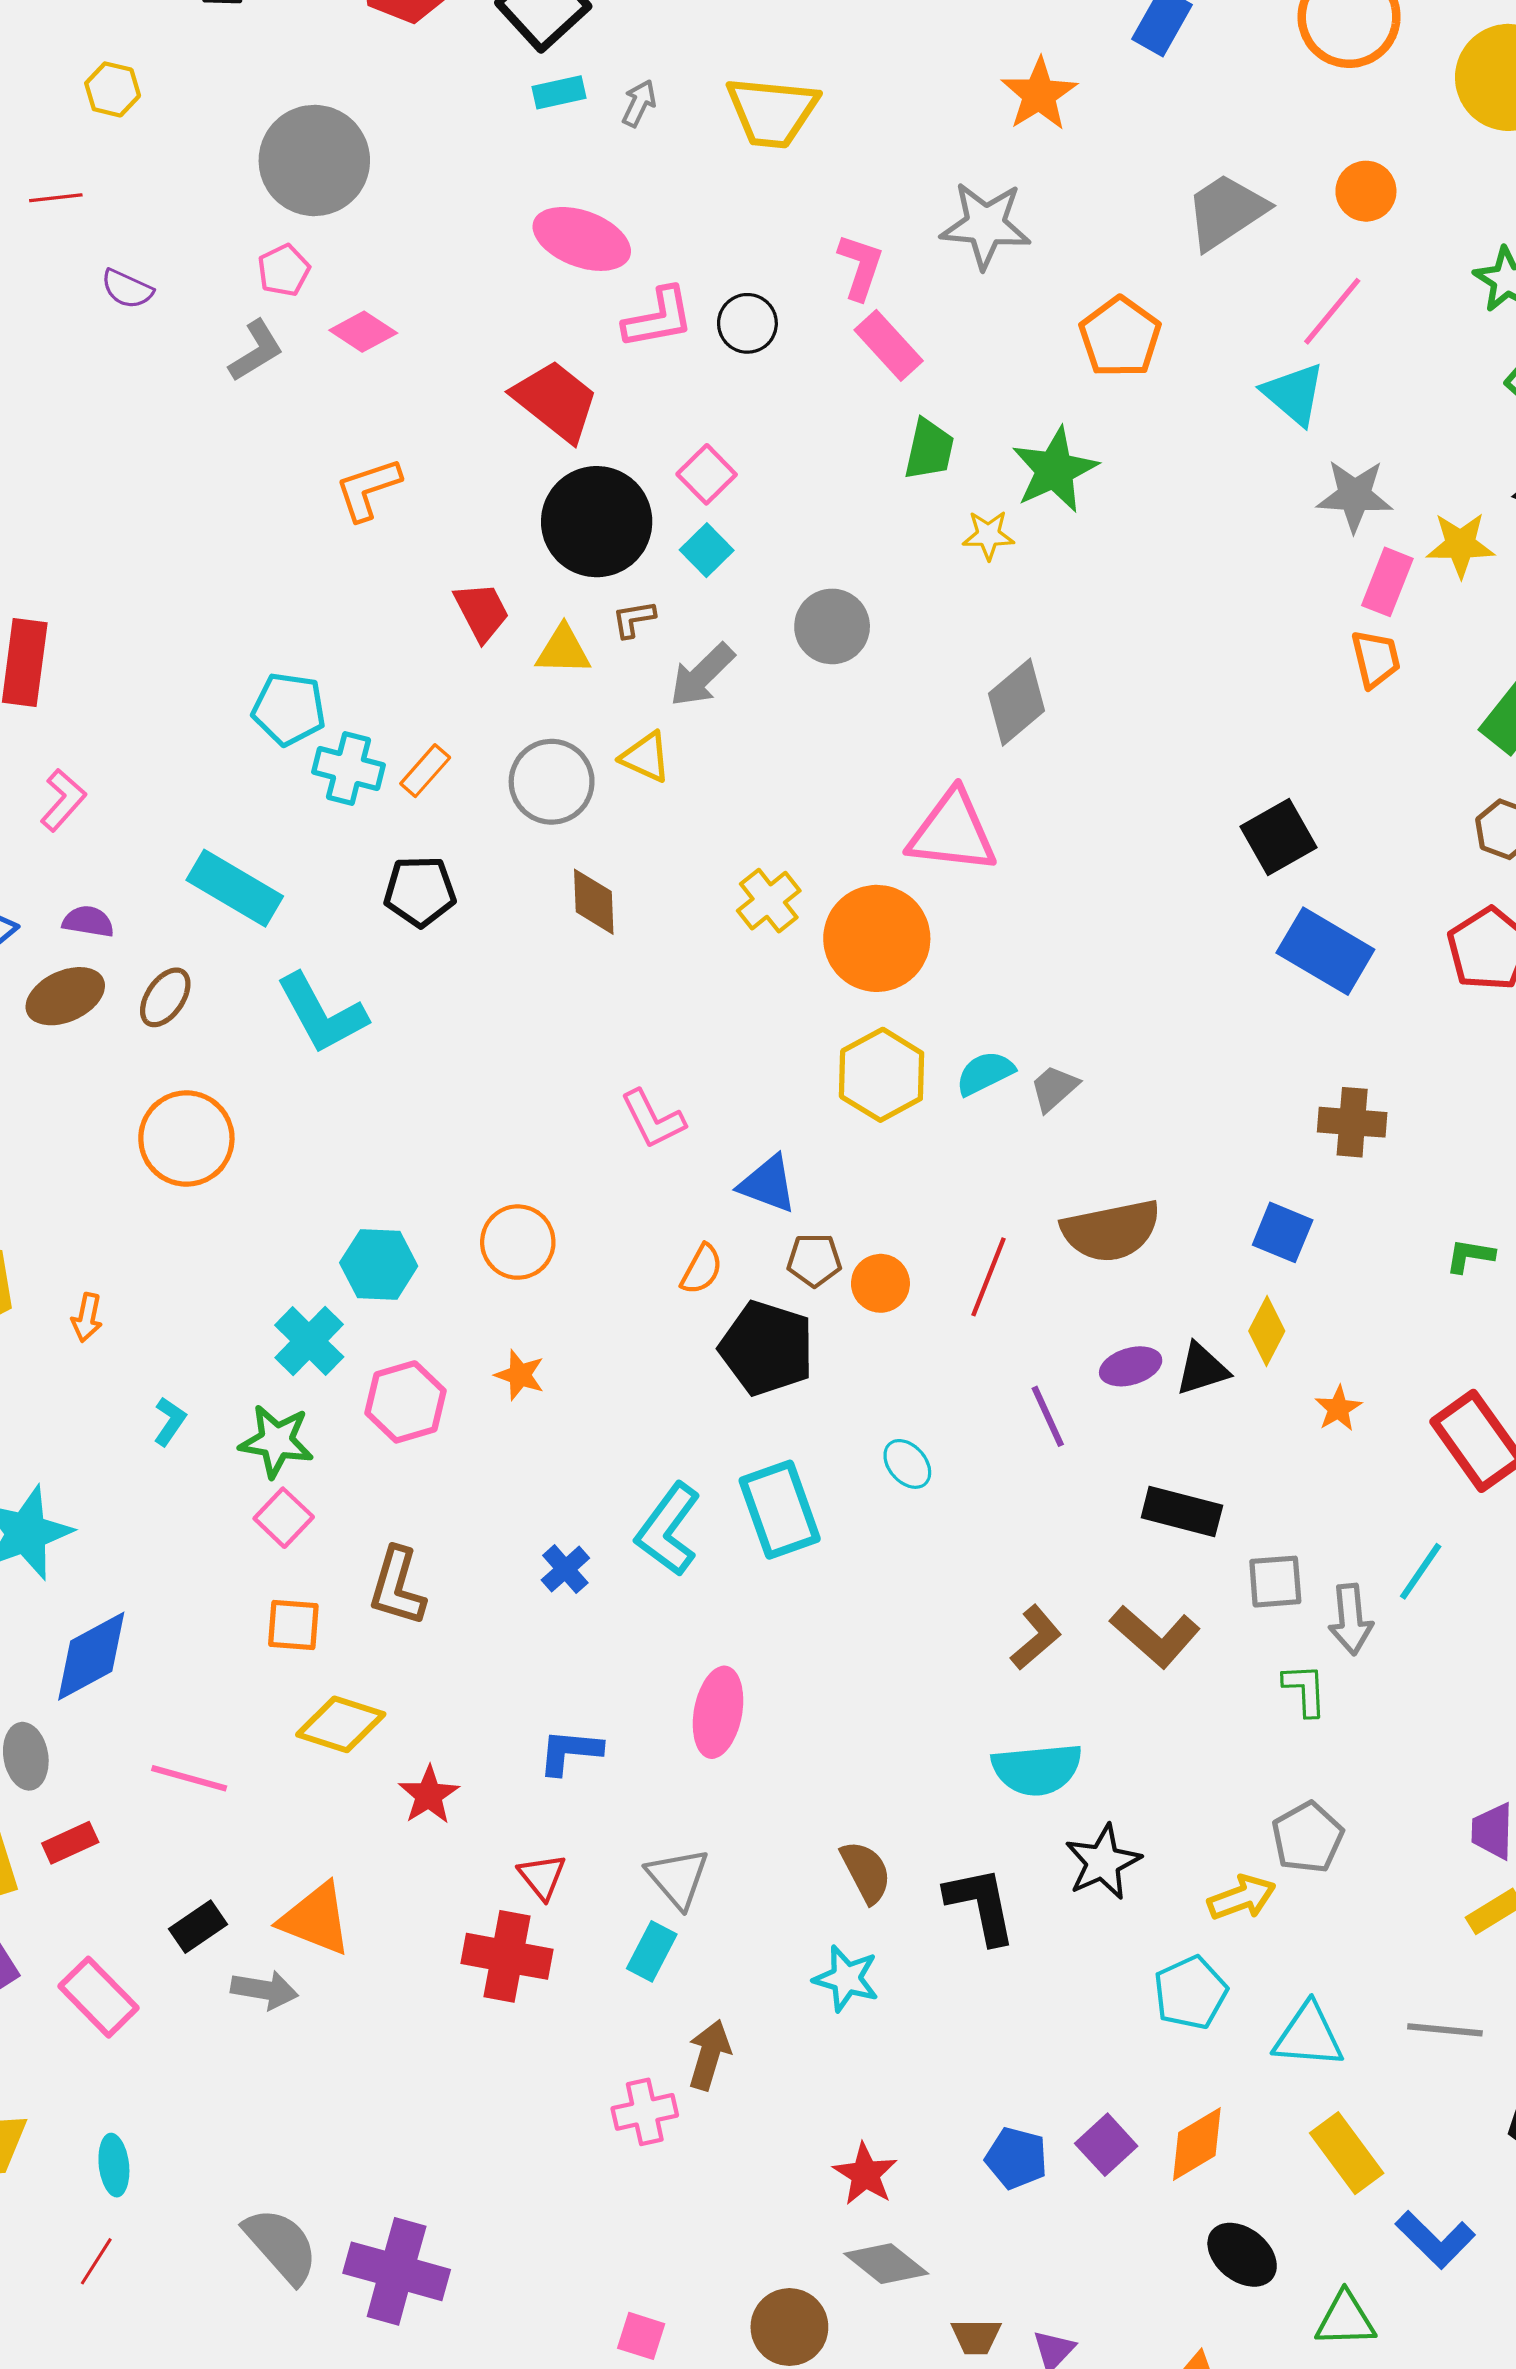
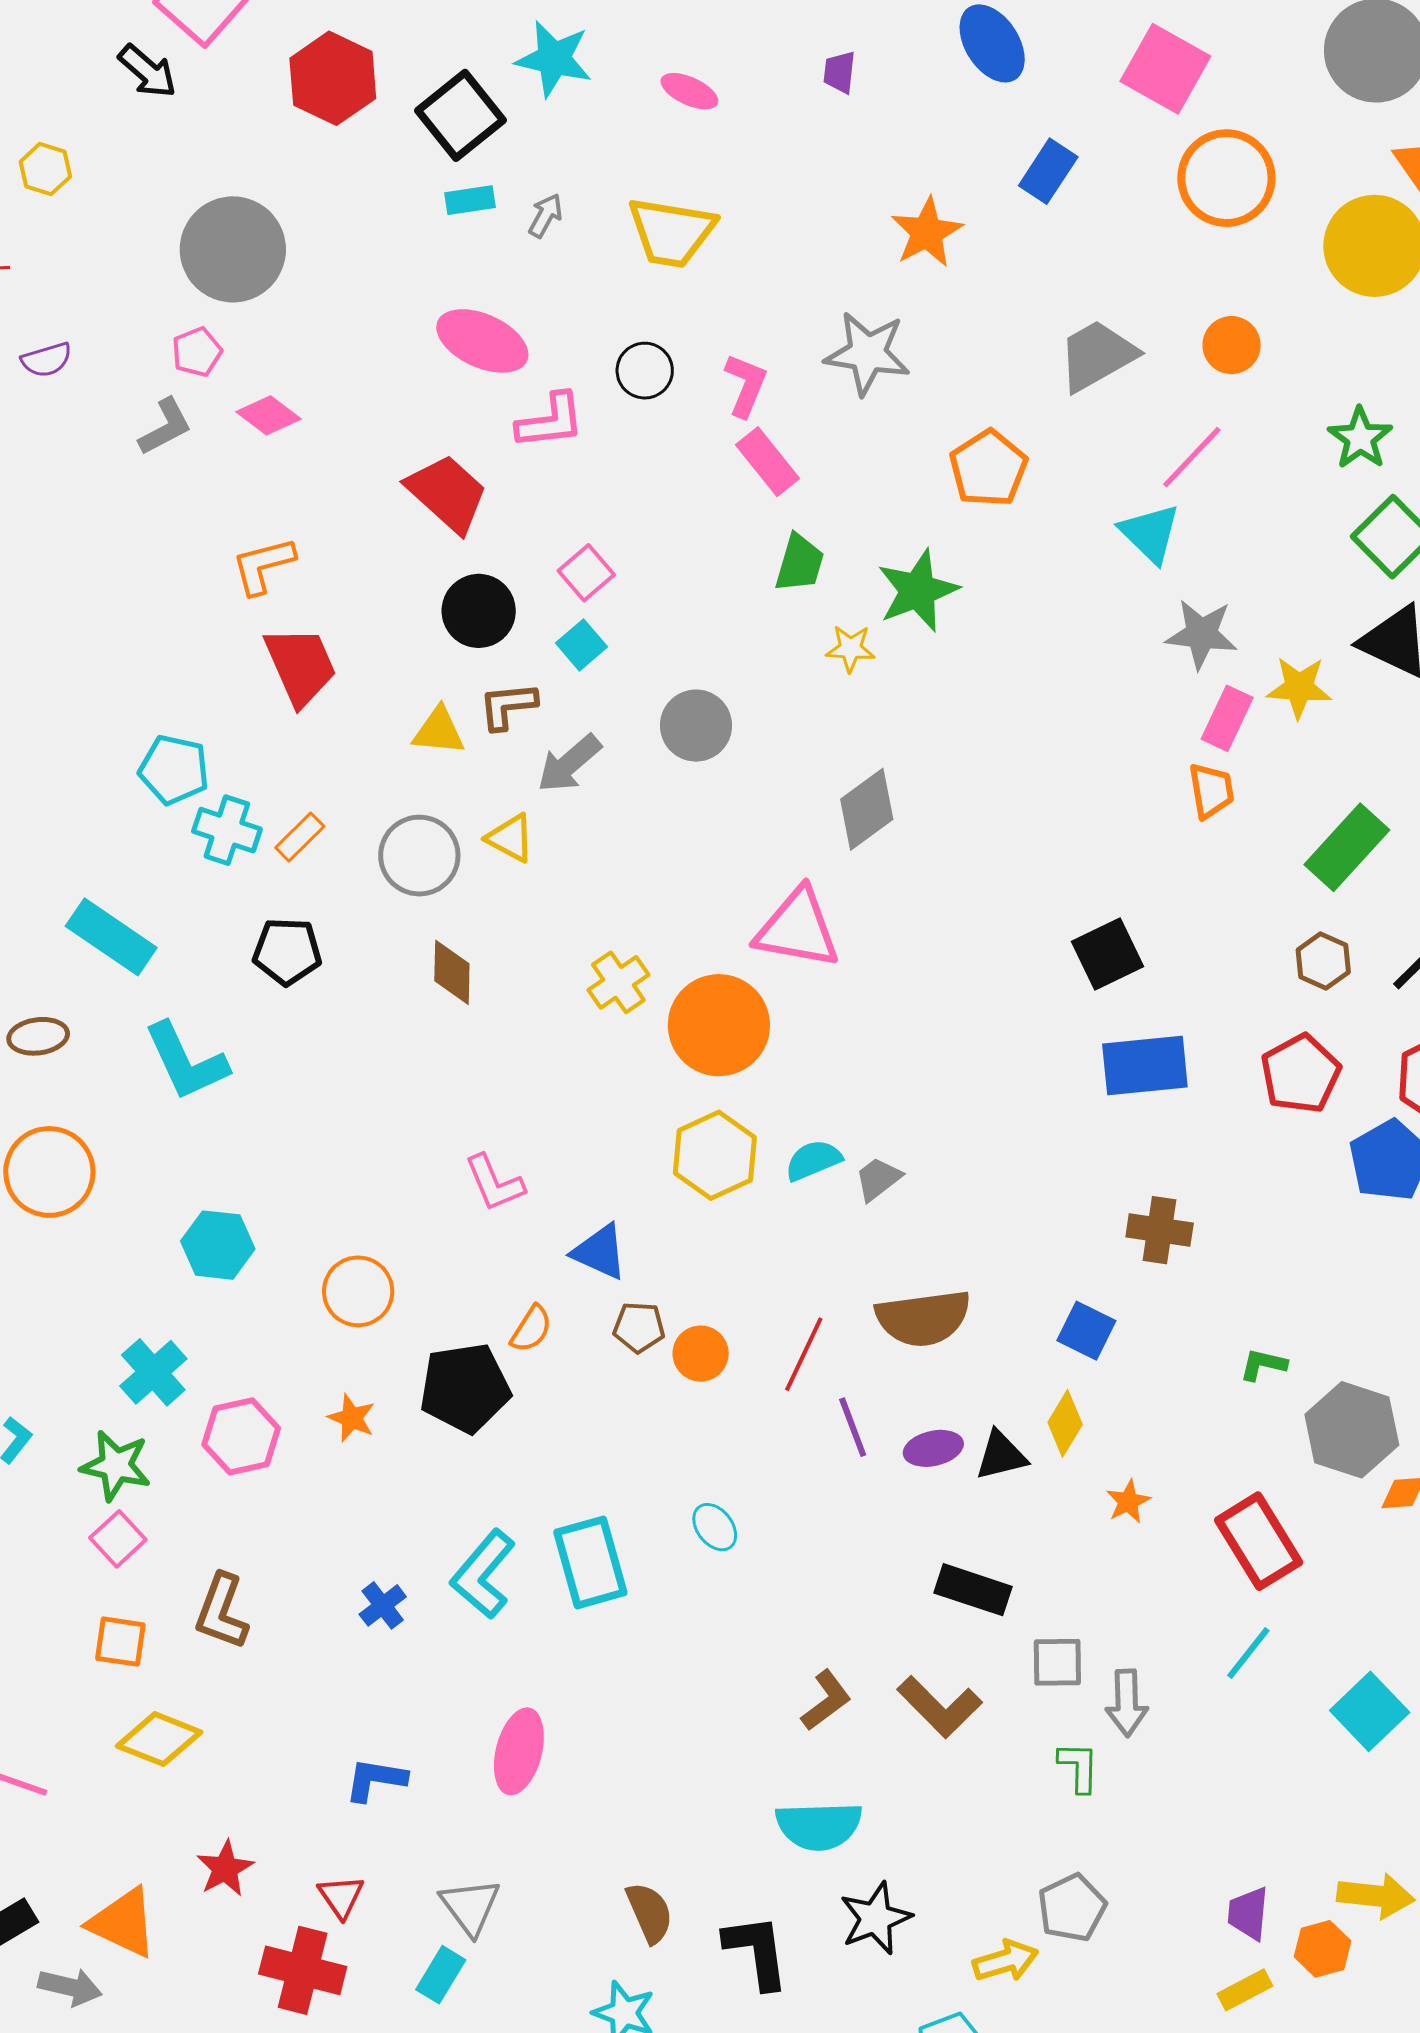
purple semicircle: (127, 289) -> (47, 360), turned -45
black circle: (747, 323) -> (645, 371), moved
black circle: (597, 522) -> (479, 611), size x0.7
red trapezoid: (482, 612) -> (300, 666), moved, size x1.4
brown L-shape: (634, 619) -> (508, 706), size x1.4
blue rectangle: (1325, 951) -> (1145, 1066), turned -40
brown ellipse: (165, 997) -> (38, 1036), turned 44
cyan hexagon: (379, 1264) -> (218, 1245), moved
black pentagon: (767, 1348) -> (465, 1388), moved, turned -30
purple line: (1048, 1416) -> (853, 1427), moved
cyan line: (1421, 1571) -> (1248, 1653), moved
red star: (429, 1795) -> (225, 1868), moved

